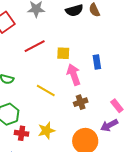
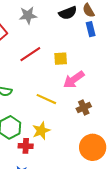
blue rectangle: (97, 62) -> (91, 29), moved
pink arrow: (74, 75) -> (74, 80), turned -100
yellow star: (46, 131) -> (41, 131), moved

